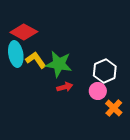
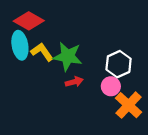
orange cross: (114, 108) -> (129, 105), size x1.4

